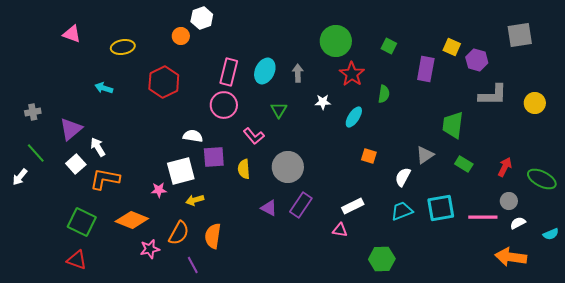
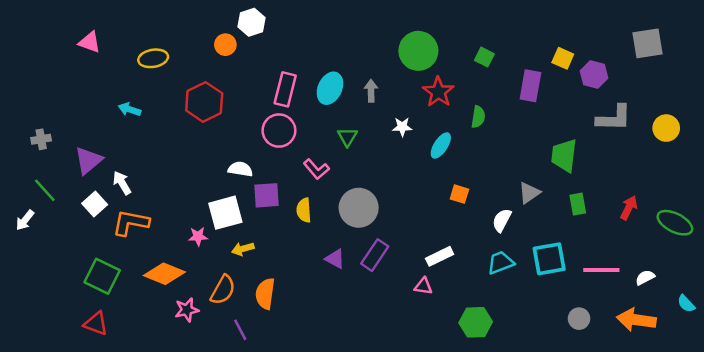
green rectangle: (464, 164) -> (578, 204), turned 48
gray circle: (509, 201) -> (579, 319), moved
cyan semicircle: (551, 234) -> (686, 304), moved, turned 70

